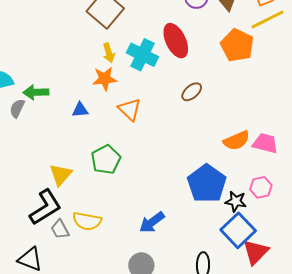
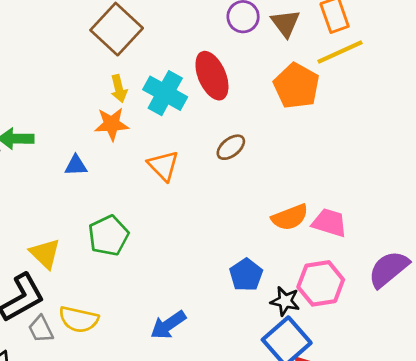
orange triangle: (130, 109) -> (163, 166), moved
yellow triangle: (61, 175) -> (45, 254), turned -30
blue pentagon: (207, 184) -> (246, 275), size x0.6
pink hexagon: (261, 187) -> (321, 283), size x1.5

